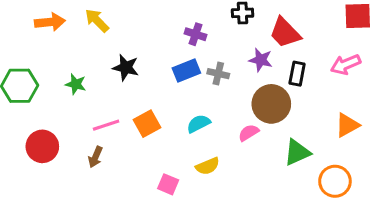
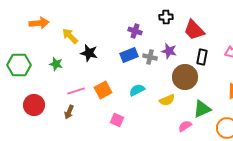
yellow arrow: (97, 21) -> (70, 36), moved
purple star: (261, 60) -> (169, 51), moved
pink semicircle: (249, 133) -> (185, 126), moved
yellow semicircle: (208, 166) -> (167, 100), moved
pink square: (168, 184) -> (117, 120), moved

